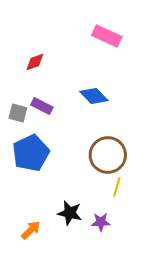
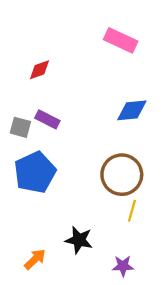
blue diamond: (94, 96) -> (132, 110), moved, turned -52
purple star: (101, 222) -> (123, 266), moved

